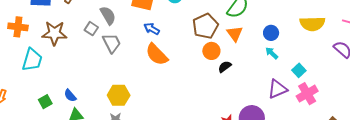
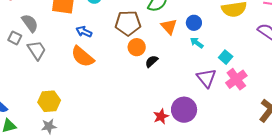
brown pentagon: (205, 26) -> (128, 23), turned 30
blue arrow: (152, 29) -> (84, 32), moved
orange triangle: (235, 34) -> (169, 27), moved
purple triangle: (277, 89) -> (206, 78), turned -40

